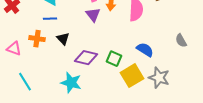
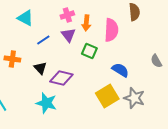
blue line: (50, 19) -> (43, 40), moved, turned -32
black triangle: (63, 39) -> (40, 68), moved
green square: (114, 59) -> (89, 51), moved

